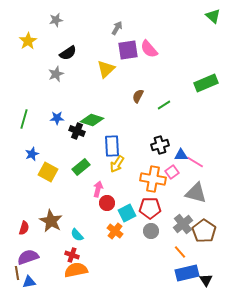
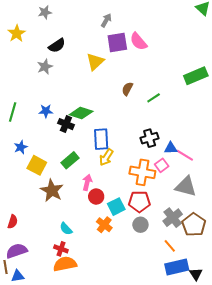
brown star: (51, 221) -> (52, 190), moved

